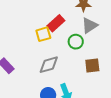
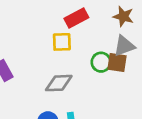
red rectangle: (56, 23) -> (76, 18), moved
brown square: (92, 66) -> (117, 63), moved

